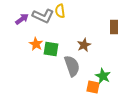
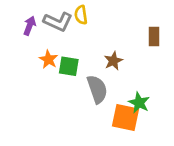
purple arrow: (22, 19) -> (30, 26), turned -32
orange square: (93, 87) -> (126, 118), size x1.5

